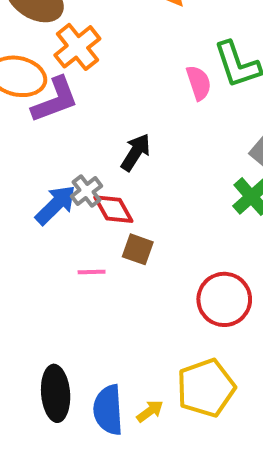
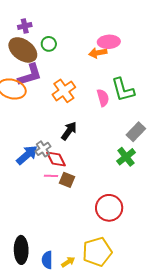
orange cross: (77, 47) -> (64, 91), moved
purple L-shape: (55, 100) -> (30, 75), moved
pink line: (92, 272) -> (51, 176), moved
blue semicircle: (108, 410) -> (47, 260), size x0.7

